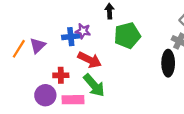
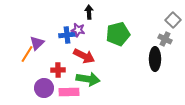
black arrow: (110, 11) -> (89, 12), moved
orange line: (19, 49) -> (27, 54), moved
green arrow: (94, 85) -> (88, 79), turned -40

